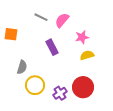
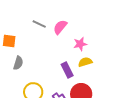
purple rectangle: (52, 47) -> (67, 70), moved
gray semicircle: (22, 67) -> (18, 63), moved

